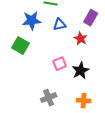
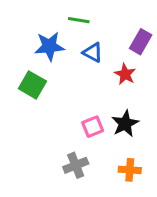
blue triangle: (60, 25) -> (93, 53), turned 40
pink square: (60, 64) -> (93, 127), moved

